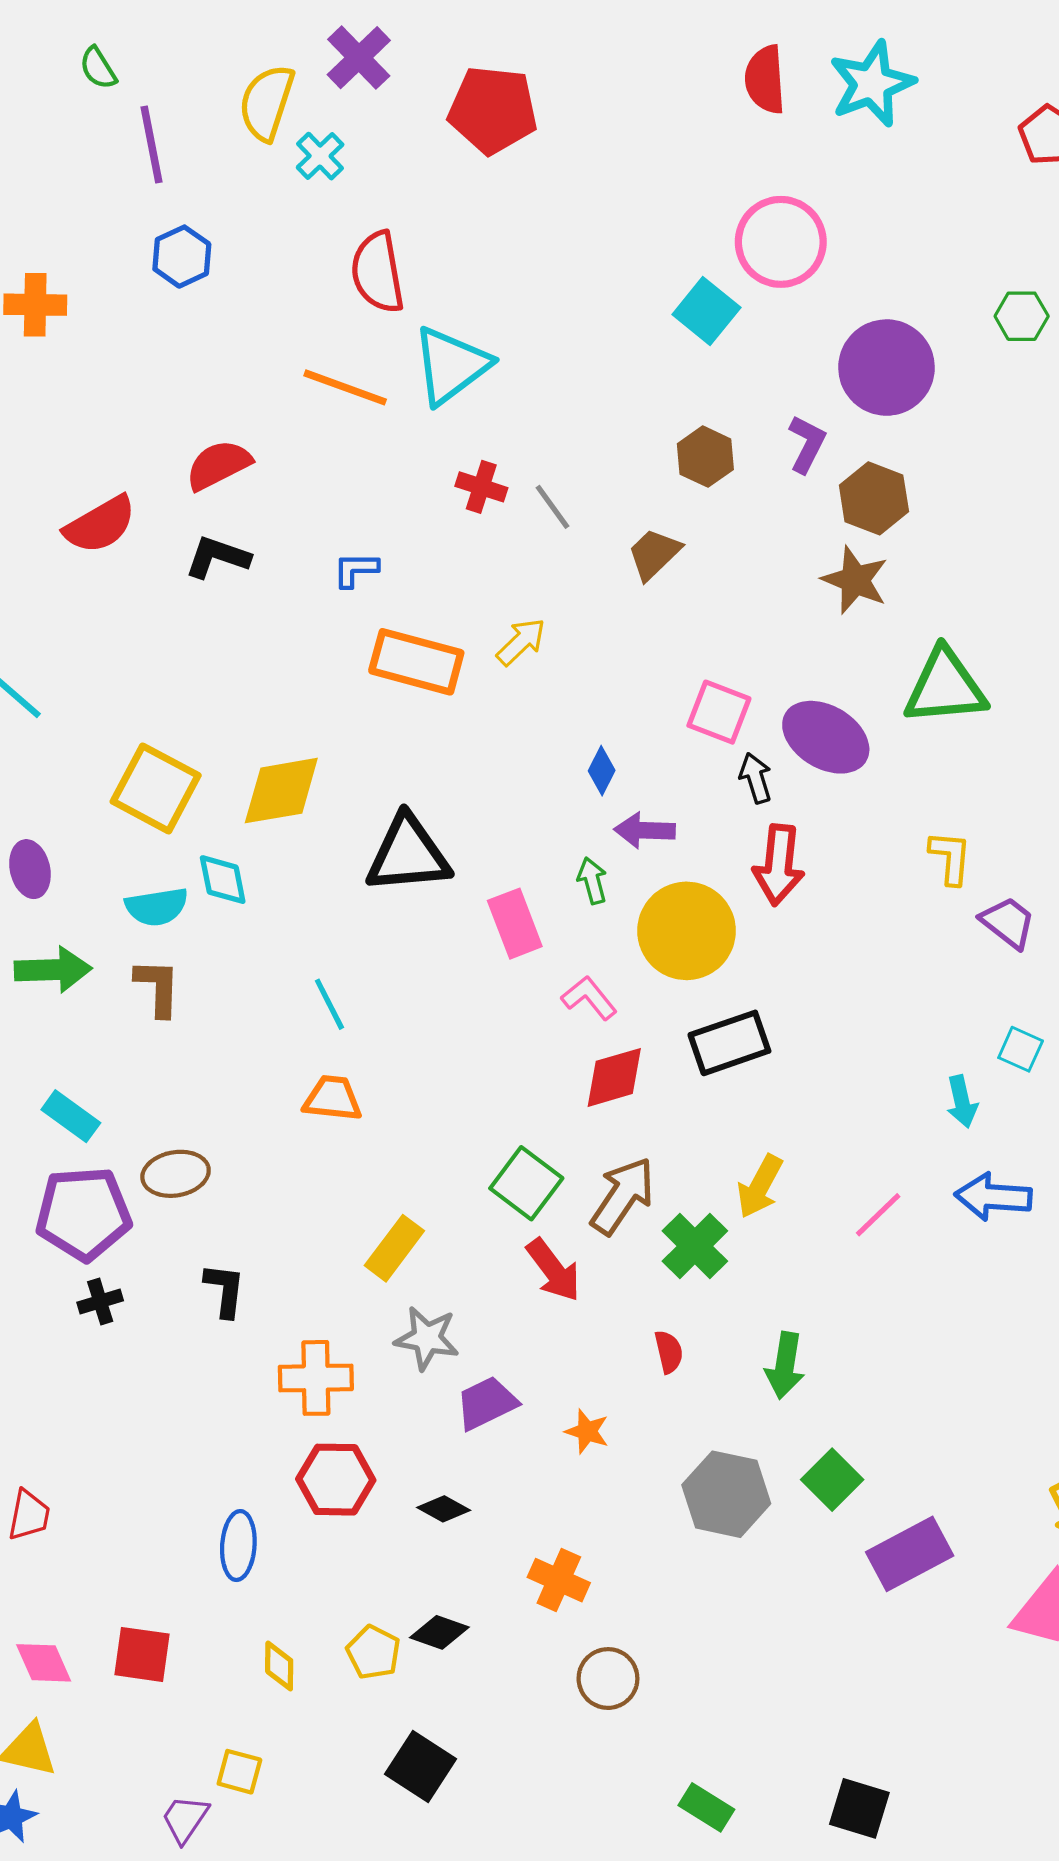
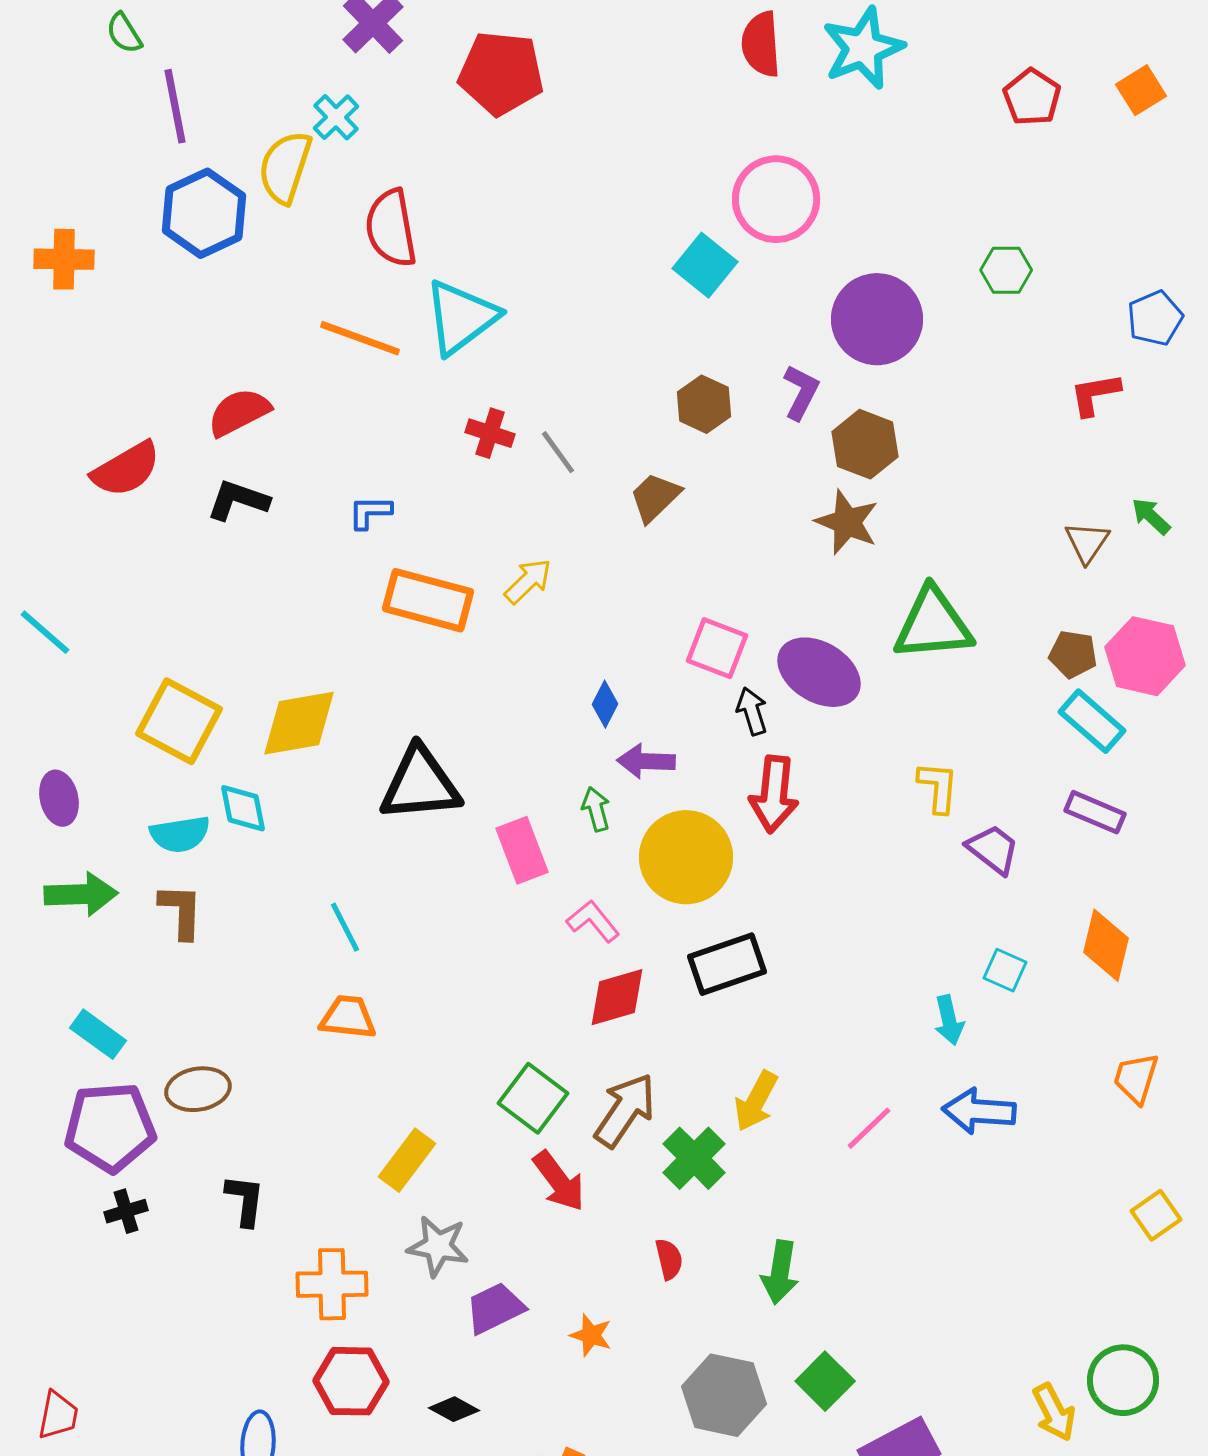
yellow semicircle: (267, 103) -> (285, 167), moved
blue hexagon: (182, 257) -> (204, 213), size x1.5

